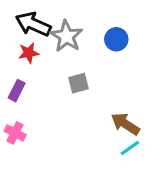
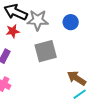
gray star: (66, 36) -> (38, 20), turned -30
gray square: (79, 83) -> (46, 51), size x1.6

